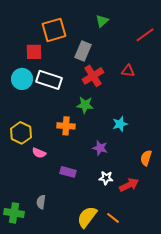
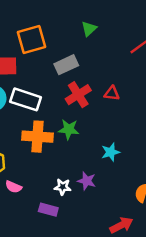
gray rectangle: (83, 51) -> (66, 65), turned 42
red triangle: (128, 71) -> (112, 93), moved
orange cross: (66, 126) -> (38, 137), moved, size x1.4
white star: (106, 178) -> (63, 187), moved

